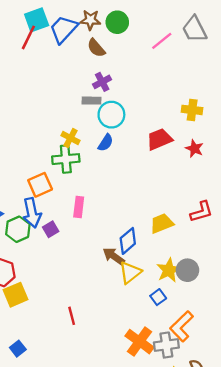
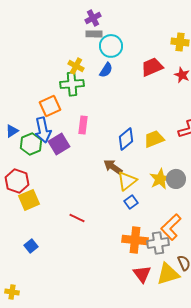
purple cross: (102, 82) -> (93, 18), moved
purple square: (51, 229) -> (59, 144), size x1.5
blue diamond: (128, 241) -> (126, 139), moved
blue square: (158, 297) -> (131, 202), moved
red line: (72, 316) -> (77, 218), turned -49
orange cross: (139, 342) -> (135, 240), turned -30

